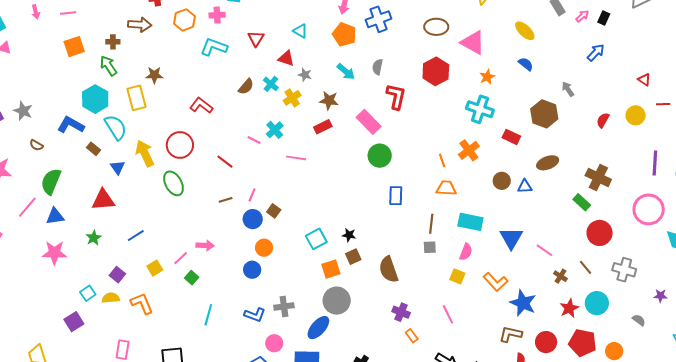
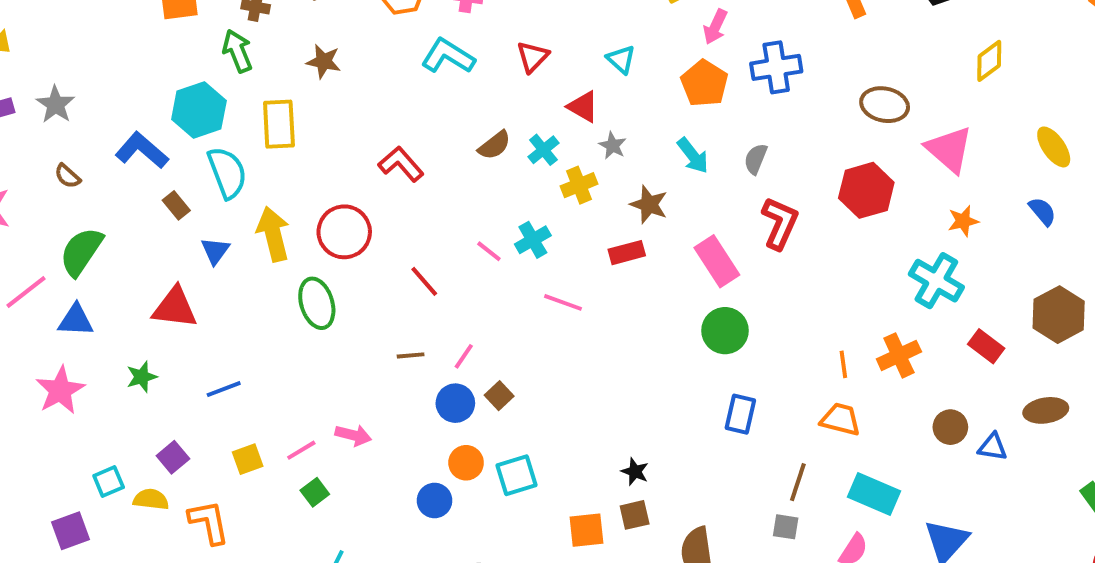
brown star: (154, 75) -> (324, 61), moved
cyan square: (316, 239) -> (517, 475), moved
pink star: (54, 253) -> (60, 390), turned 30

